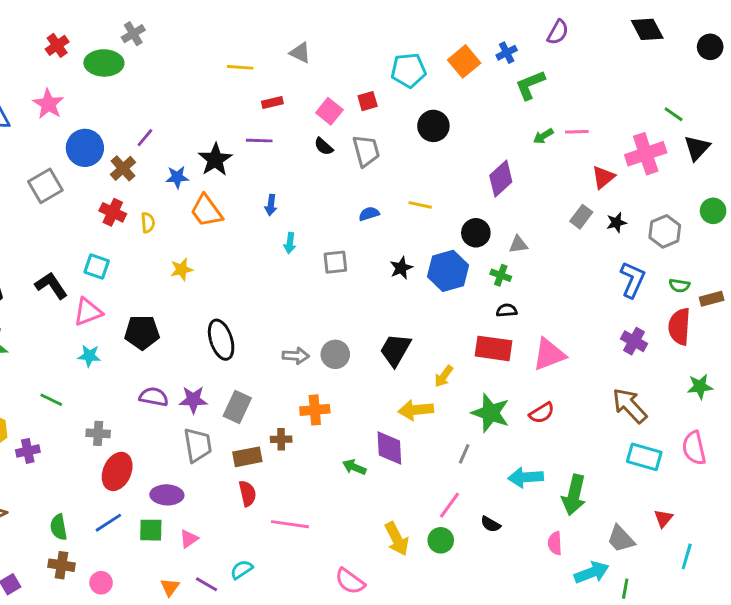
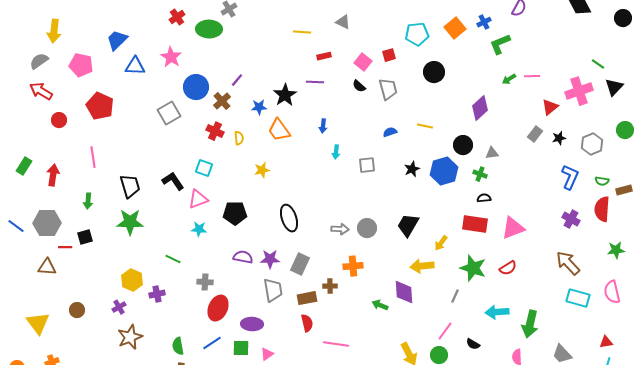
red triangle: (663, 518) -> (606, 342), moved, turned 40

